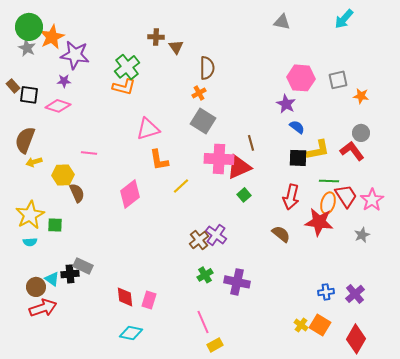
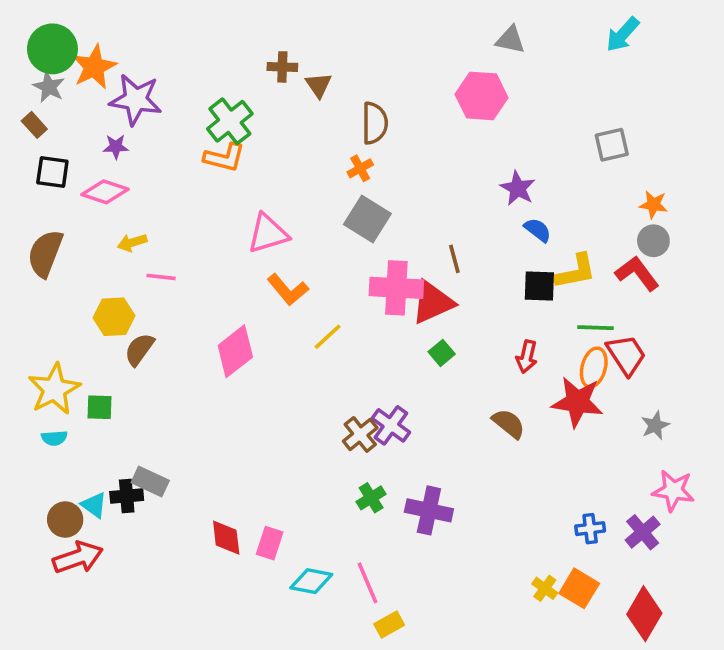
pink hexagon: (301, 78) -> (481, 96), moved
brown rectangle: (13, 86) -> (34, 125), moved
orange star: (361, 96) -> (653, 205), moved
orange L-shape: (159, 160) -> (288, 290), turned -30
yellow arrow: (34, 162) -> (132, 243), moved
brown semicircle: (77, 193) -> (139, 349), turned -120
red arrow: (291, 197) -> (527, 357), size x0.7
pink star: (372, 200) -> (673, 491), moved, turned -30
cyan diamond: (131, 333) -> (311, 581), moved

